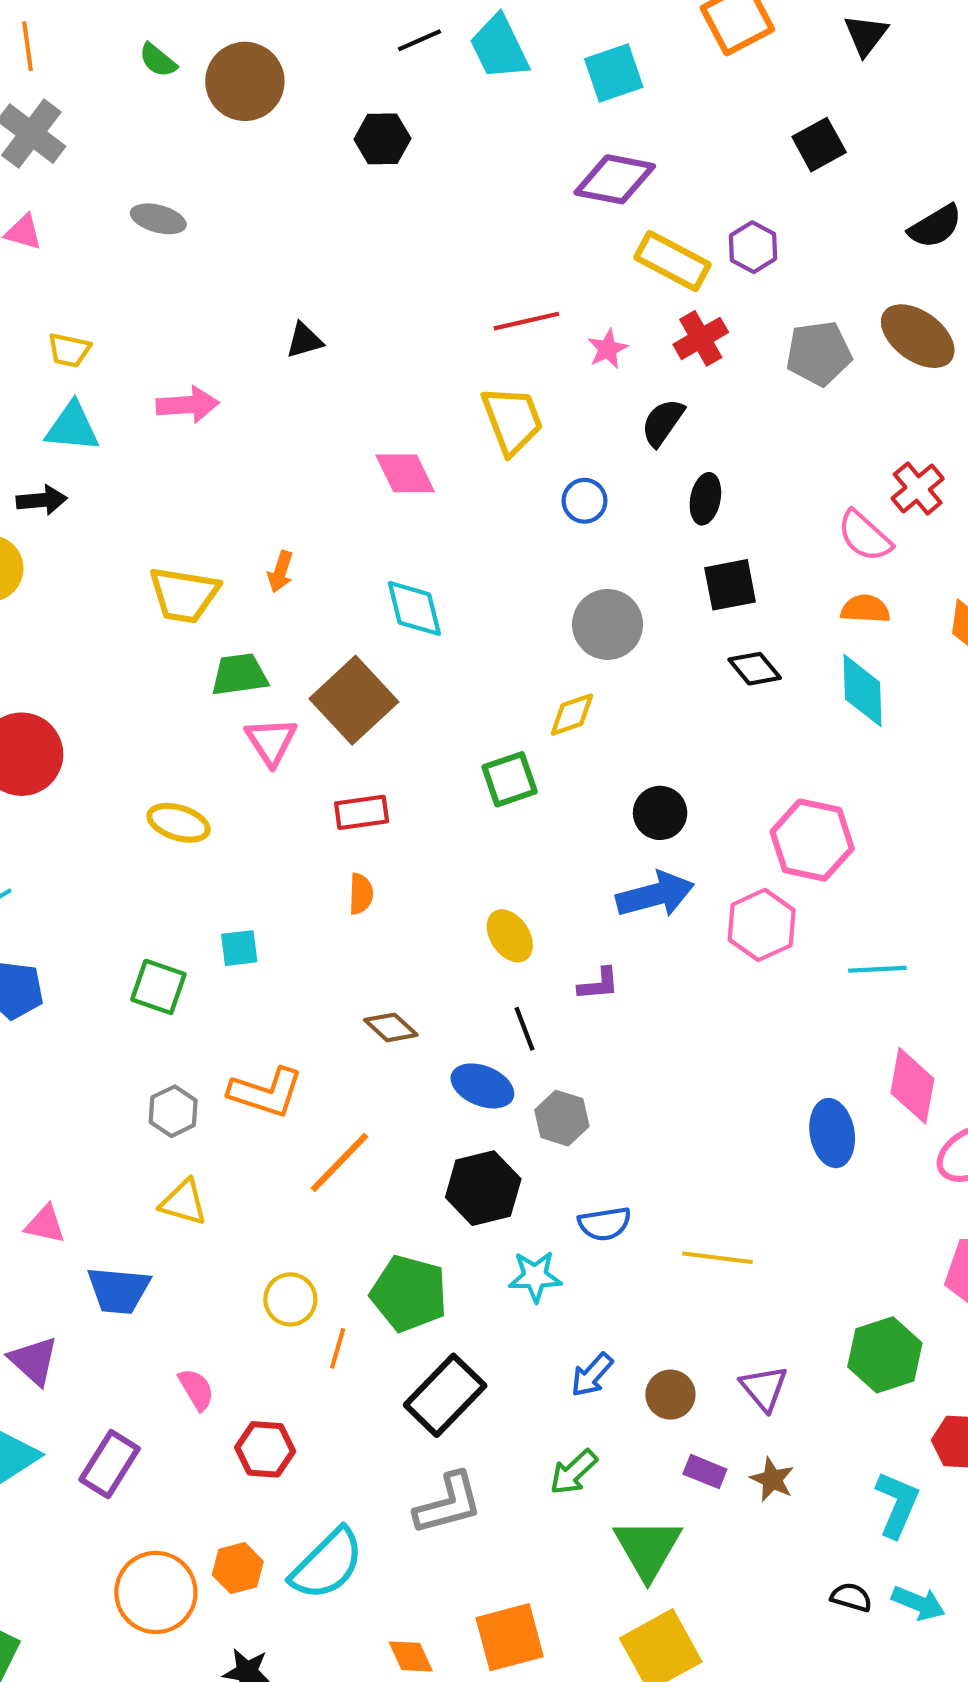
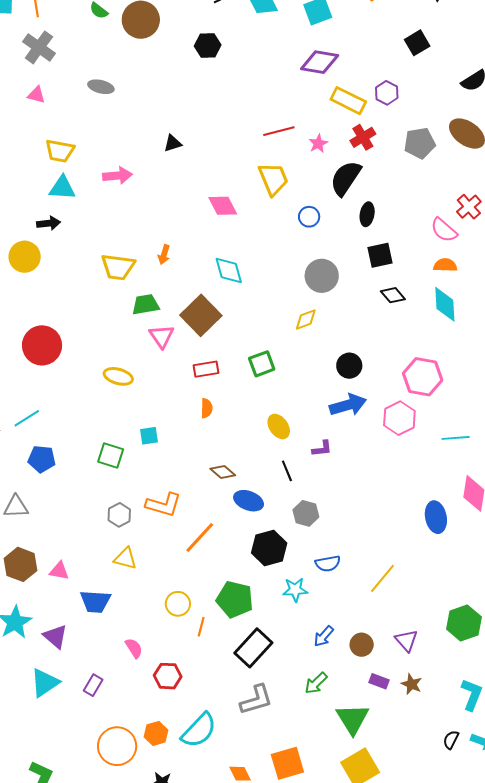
yellow trapezoid: (69, 350) -> (60, 151), size x1.4
black semicircle: (663, 422) -> (346, 178), size x1.5
green square: (510, 779) -> (262, 364), moved
blue ellipse: (482, 1086) -> (249, 501), moved
yellow line: (718, 1258) -> (382, 578), turned -56
purple rectangle: (110, 1464) -> (93, 685), size x0.7
black semicircle: (851, 1597) -> (451, 740), turned -78

